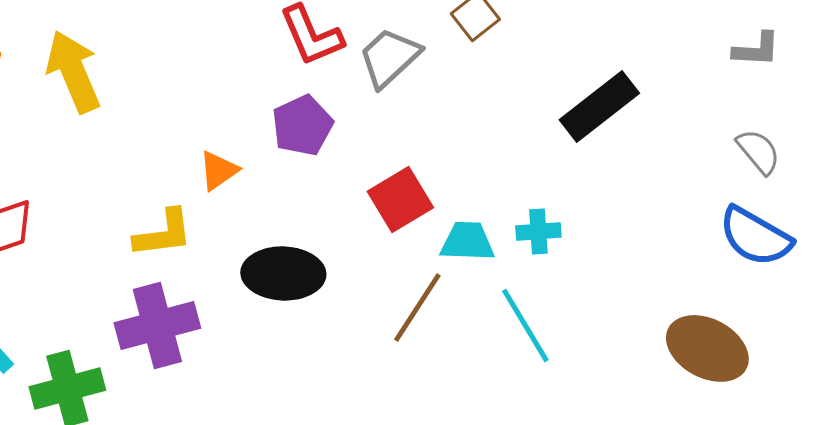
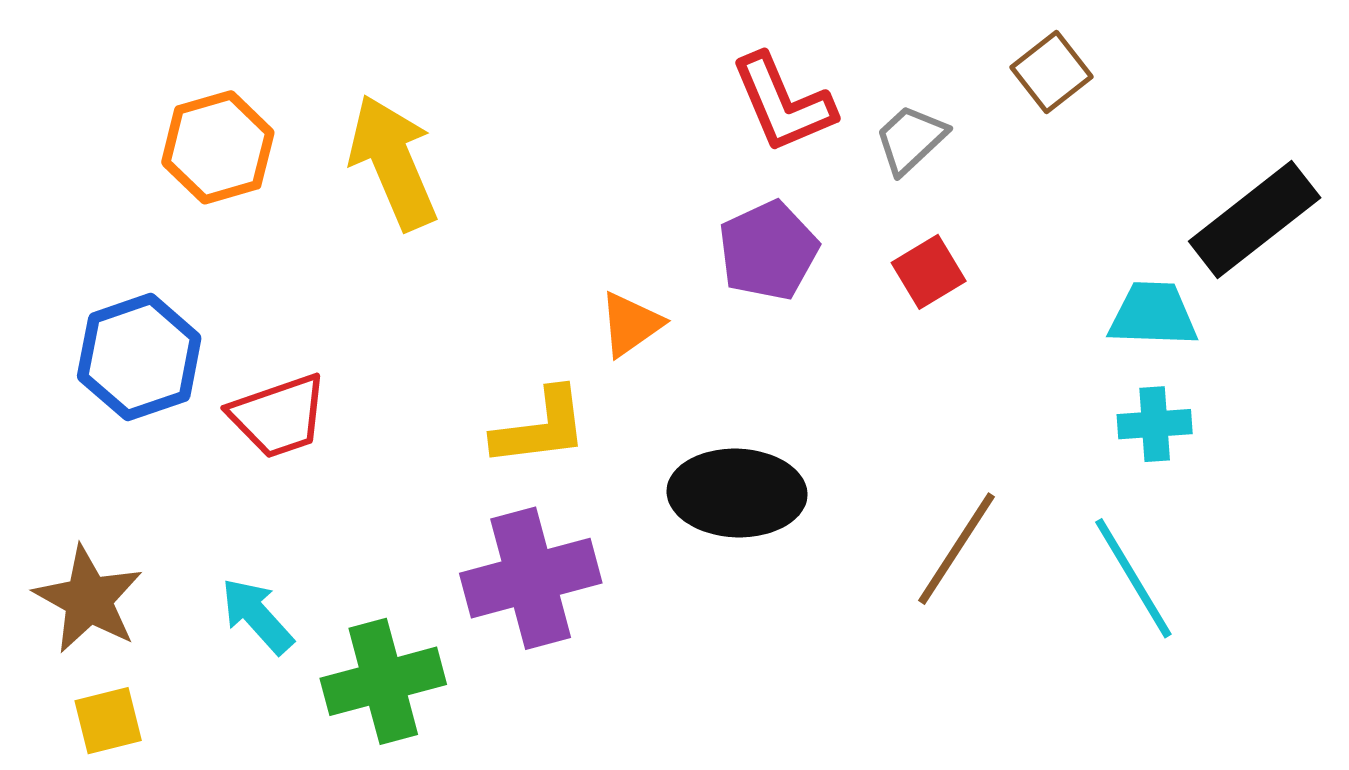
gray trapezoid: (389, 57) -> (911, 139), size x0.7
red square: (400, 199) -> (929, 272), moved, size x0.7
cyan trapezoid: (467, 241) -> (1153, 314), moved

